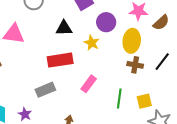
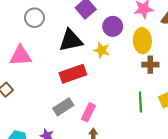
black triangle: (64, 28) -> (71, 40), size x1.4
pink rectangle: (89, 84) -> (88, 112), moved

